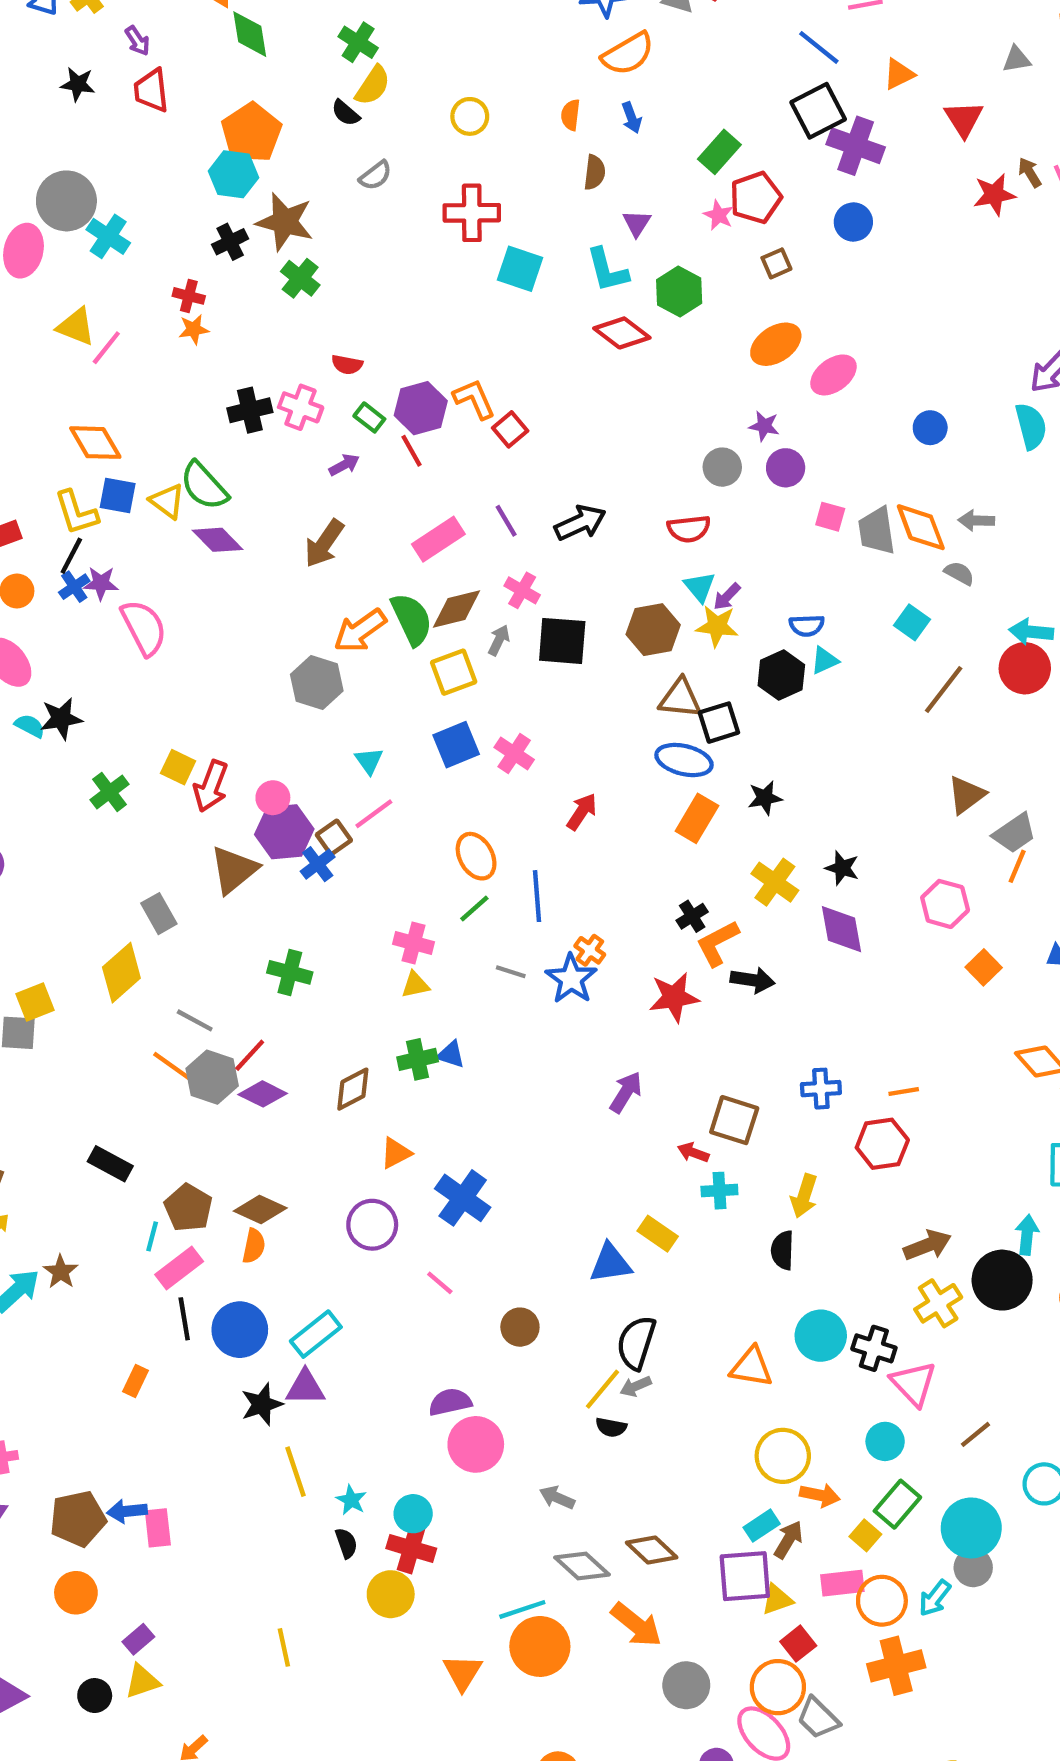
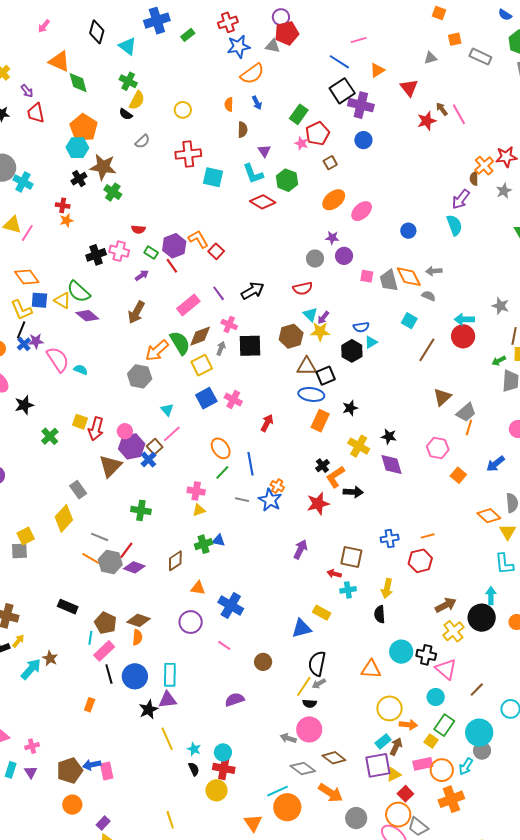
cyan semicircle: (30, 726) -> (81, 370), moved
orange triangle: (396, 1153) -> (198, 588), turned 42
cyan rectangle: (316, 1334) -> (170, 675), turned -45
pink circle: (476, 1444) -> (309, 729), moved

